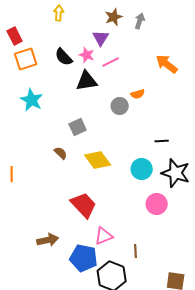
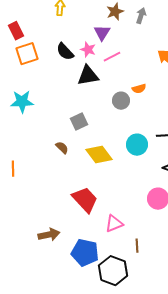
cyan star: (32, 100) -> (22, 102), moved, turned -30
cyan circle: (142, 169) -> (137, 145), moved
pink triangle: (104, 236) -> (114, 224), moved

